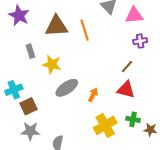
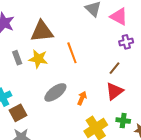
pink triangle: (134, 15) -> (119, 16), turned 36
orange line: (85, 30) -> (72, 53), moved
yellow star: (52, 64) -> (38, 59), moved
red triangle: (126, 90) -> (115, 91), turned -48

